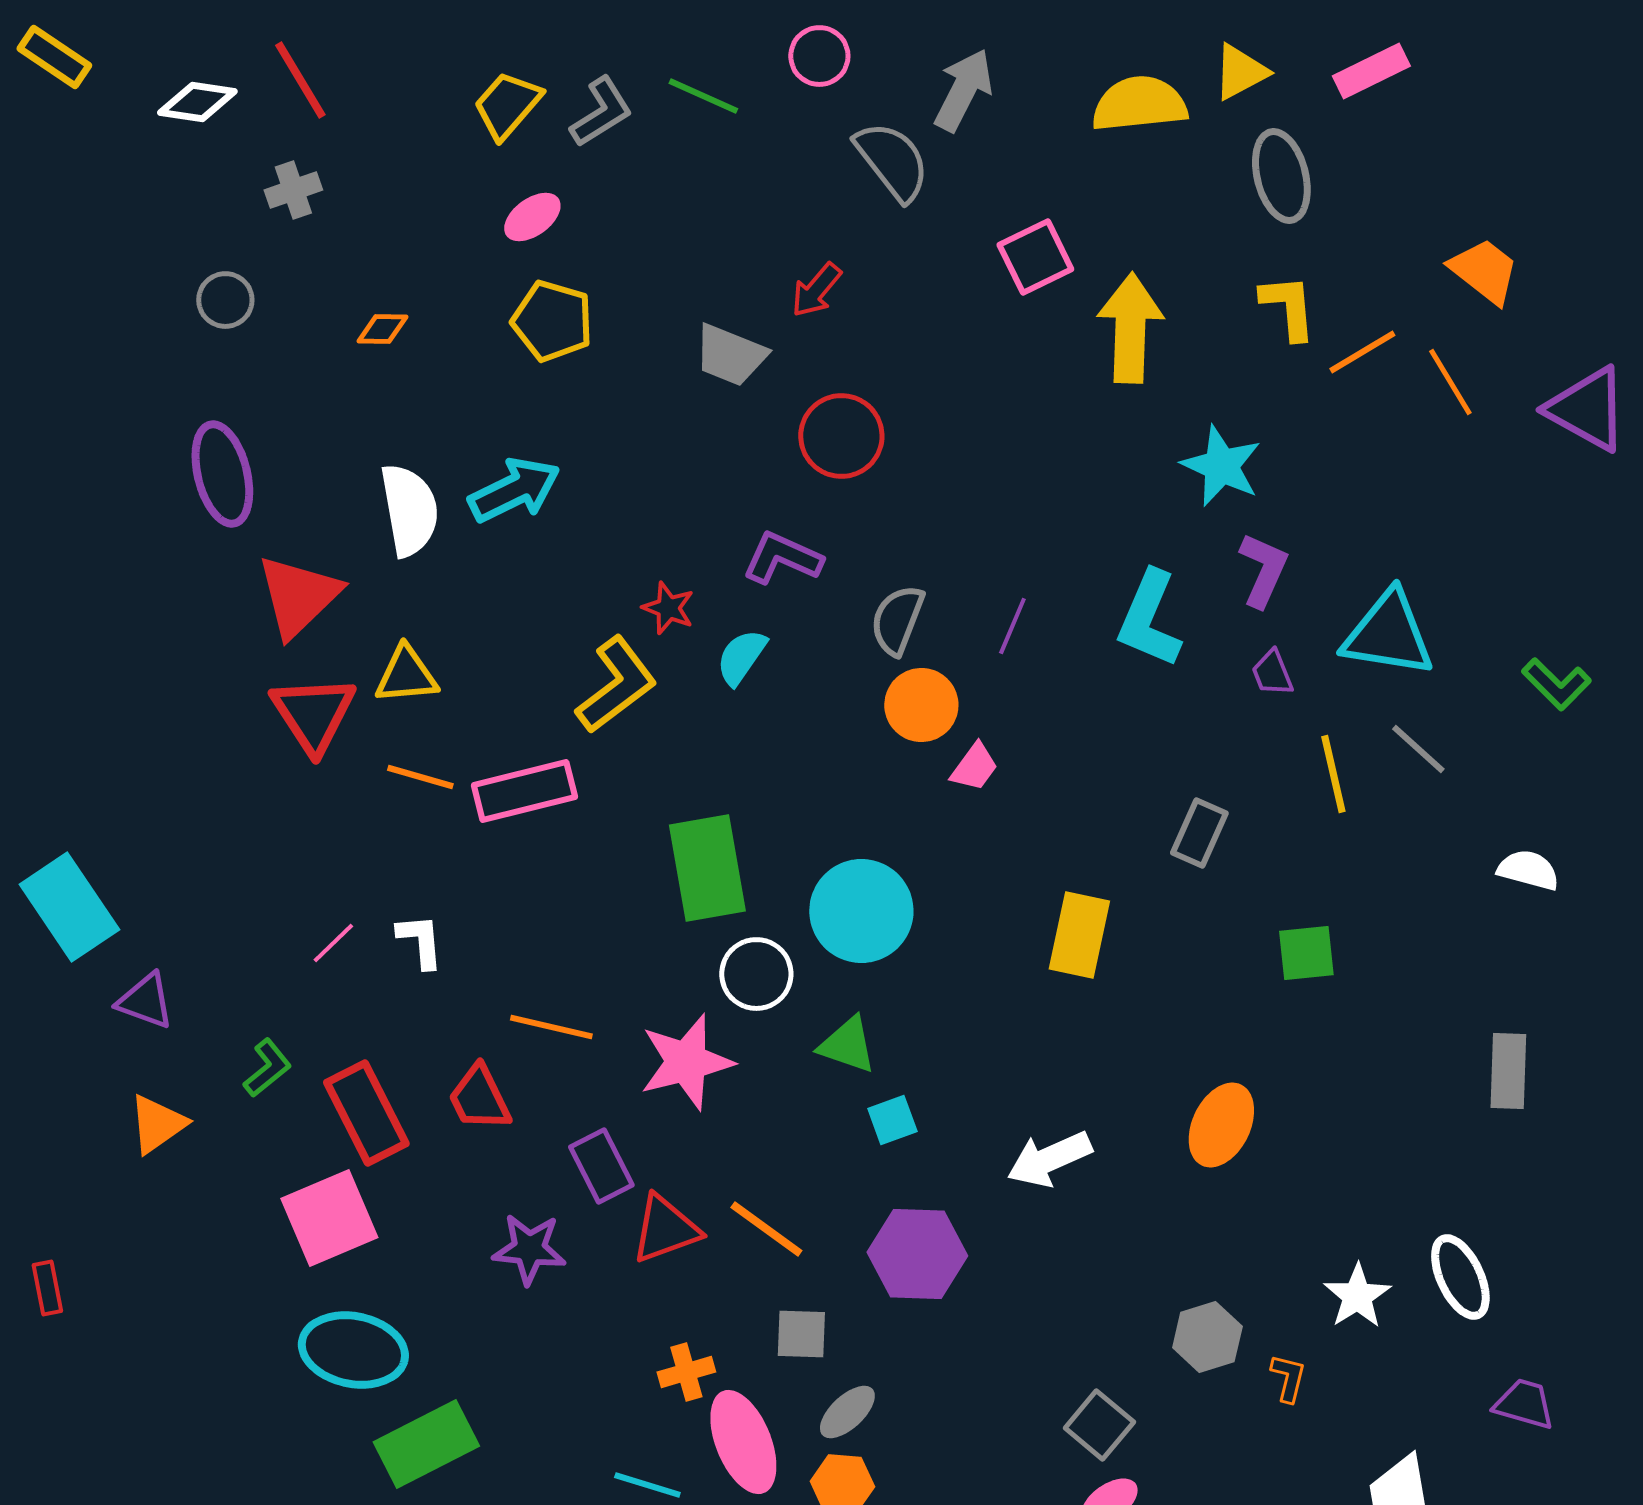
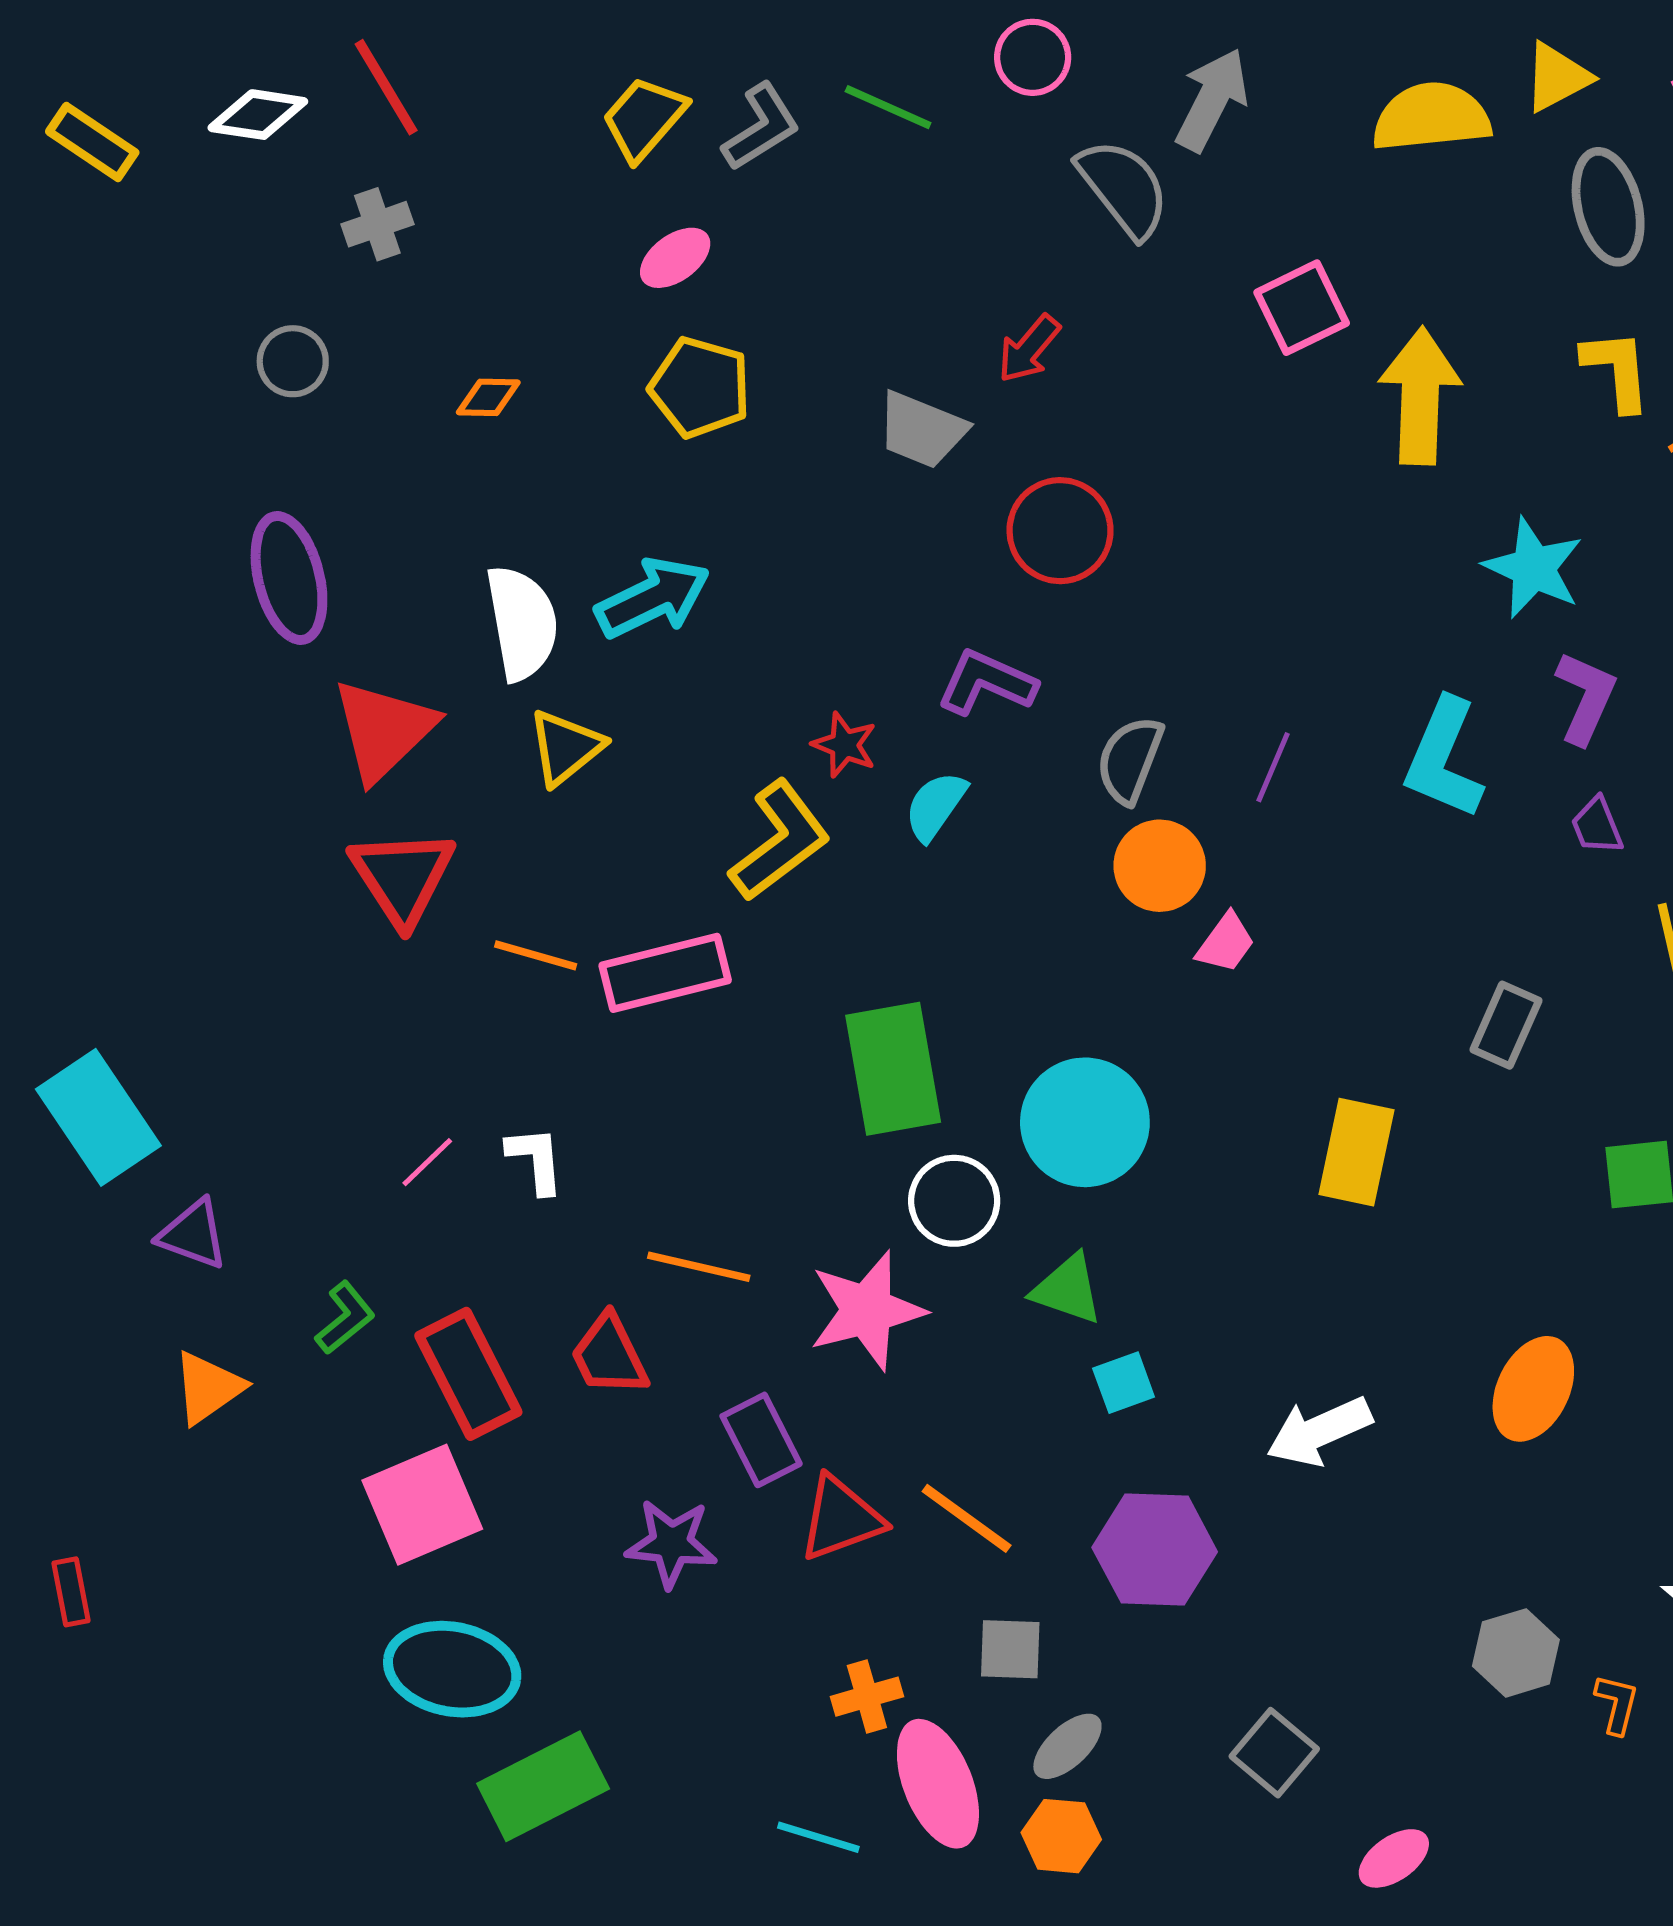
yellow rectangle: (54, 57) -> (92, 142), moved
yellow triangle: (406, 675) -> (566, 747), moved, turned -34
gray square: (1099, 1425) -> (1274, 1753), moved

